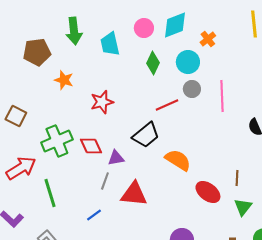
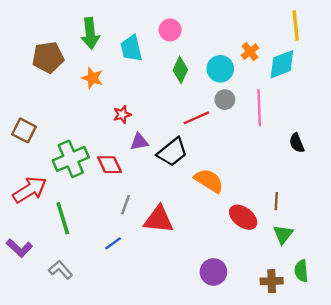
cyan diamond: (175, 25) -> (282, 64), moved
orange cross: (208, 39) -> (250, 52), moved
orange star: (64, 80) -> (92, 78), moved
red star: (102, 102) -> (122, 114), size x0.7
purple triangle: (116, 158) -> (139, 142), moved

